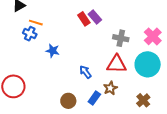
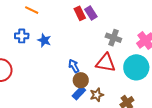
blue cross: (30, 34) -> (22, 36), moved, turned -32
brown star: (110, 88) -> (97, 95), moved
brown circle: (68, 101) -> (81, 80), moved

